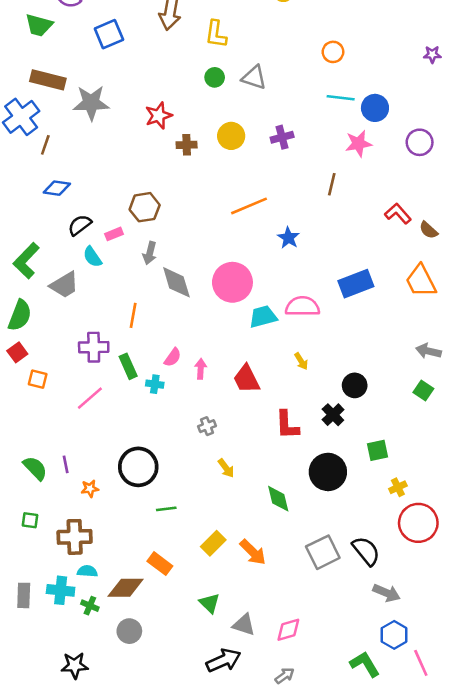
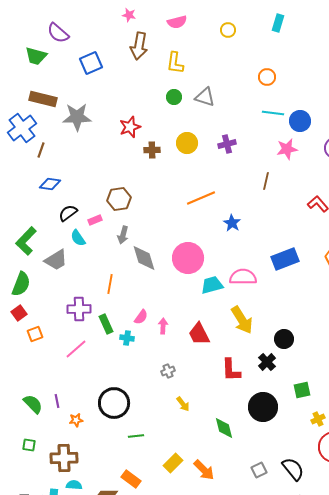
yellow arrow: (301, 361) -> (242, 320), size x2.0
orange square: (38, 379) -> (35, 334), turned -35
gray square: (323, 552) -> (259, 470), size x0.6

